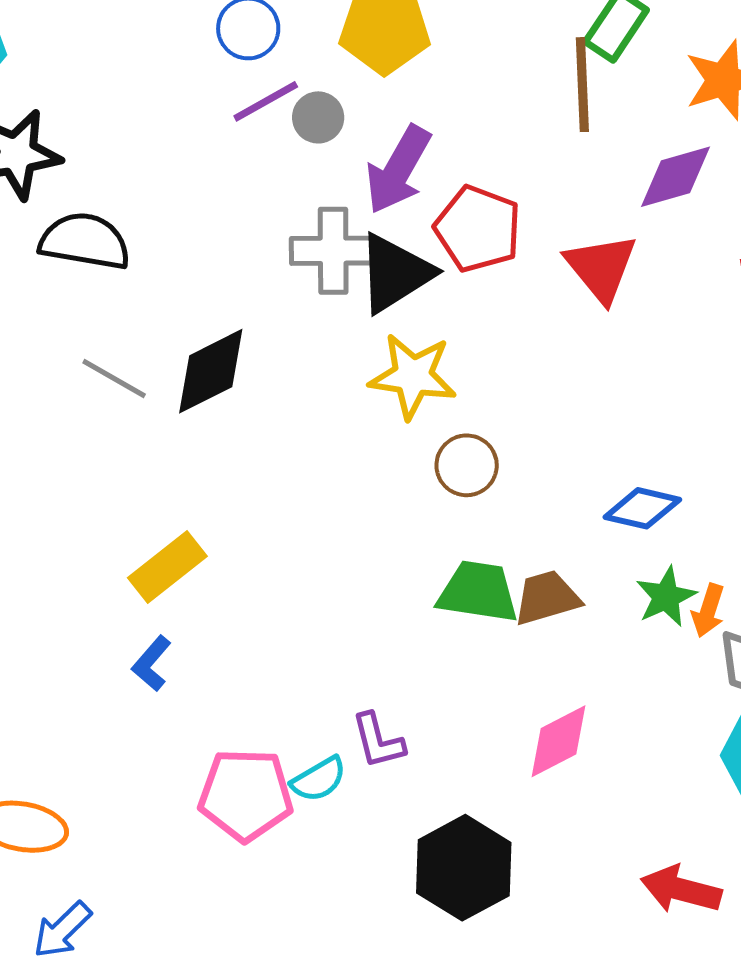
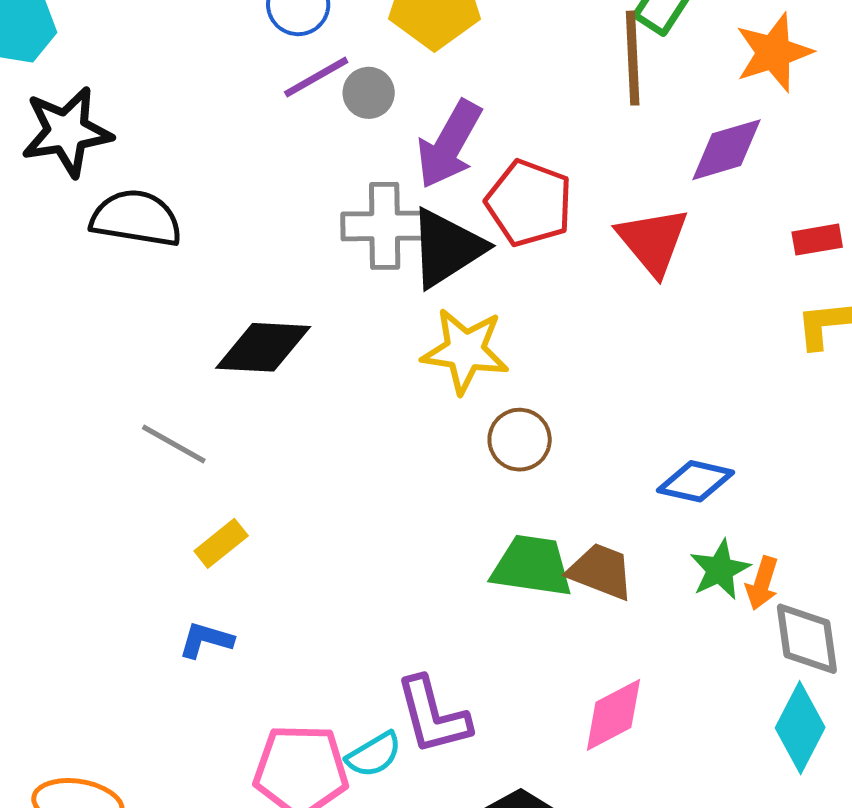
black diamond: (211, 371) -> (263, 347), turned 30
gray line: (114, 379) -> (174, 444), moved
yellow rectangle: (167, 567) -> (221, 543), size x0.7
brown trapezoid: (547, 598) -> (601, 571), turned 38
blue L-shape: (152, 664) -> (206, 640), turned 66
purple L-shape: (378, 741) -> (433, 716), size x1.4

